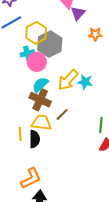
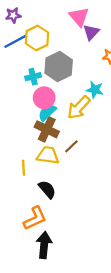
yellow hexagon: (36, 33) -> (37, 38), moved
pink circle: (37, 62) -> (44, 98), moved
cyan star: (85, 82) -> (95, 90), moved
black semicircle: (35, 139) -> (47, 189), moved, turned -42

